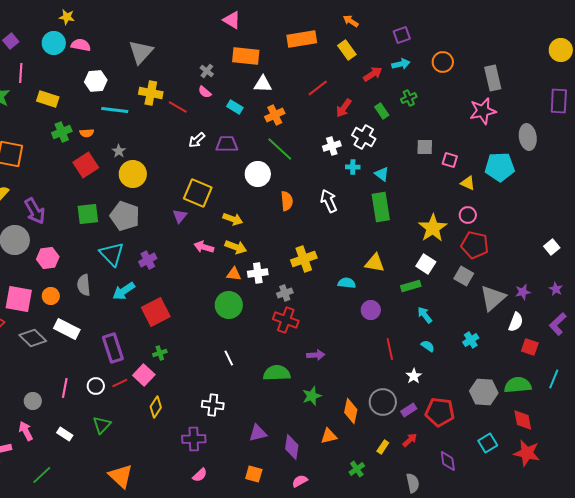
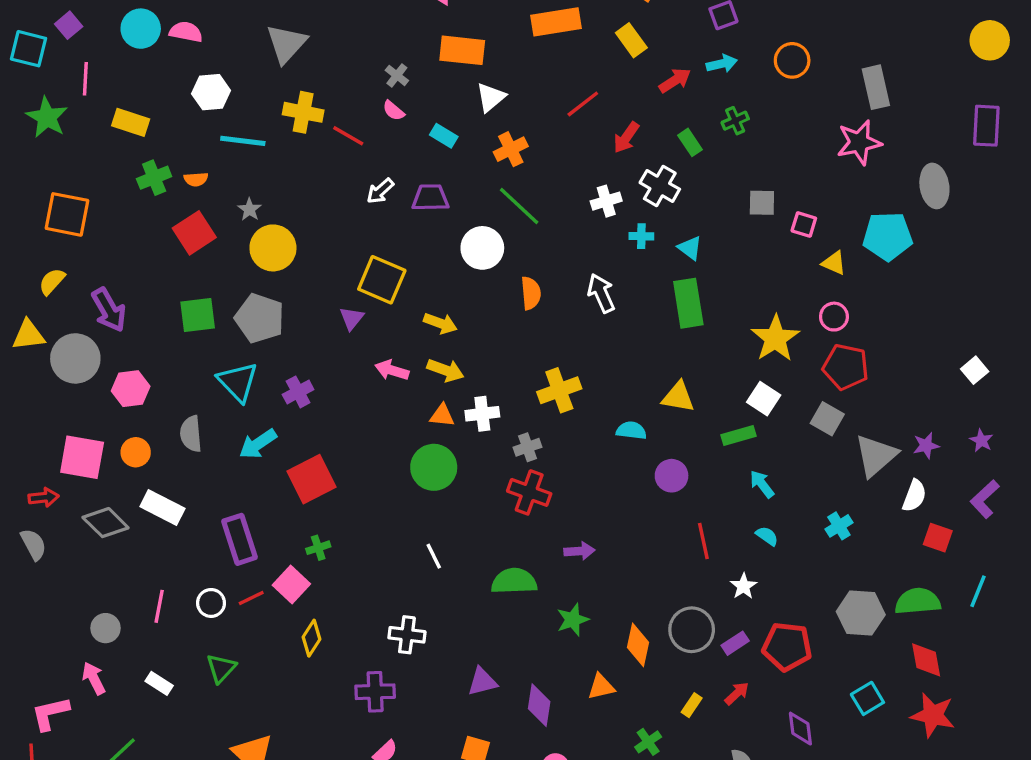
white triangle: (263, 84) -> (491, 97), turned -42

